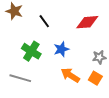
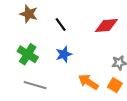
blue star: (61, 49) -> (64, 54), moved
green cross: (31, 51) -> (28, 54), moved

